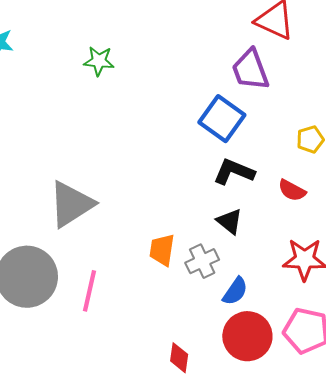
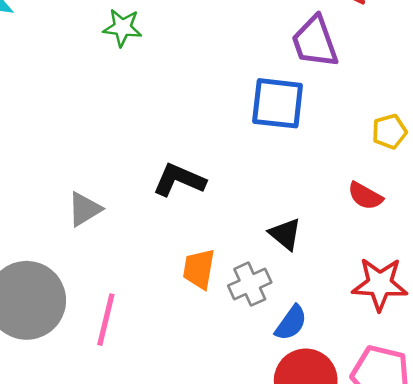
blue square: (222, 119) -> (278, 103), turned -30
black L-shape: (234, 172) -> (179, 180), moved
gray triangle: (71, 204) -> (84, 209), size x0.6

